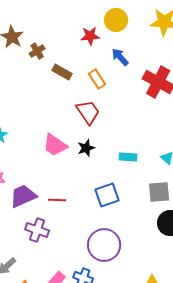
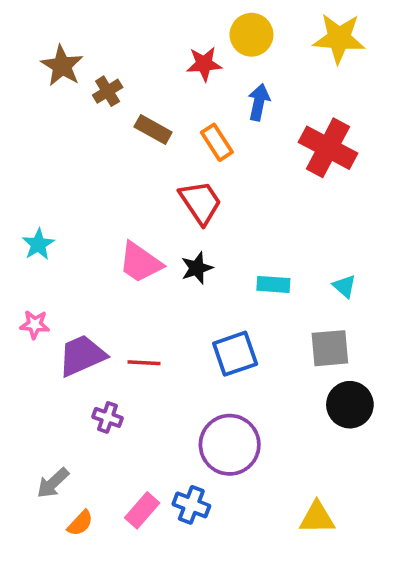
blue arrow: (120, 57) -> (259, 102), turned 54
purple cross: (37, 230) -> (108, 417), size x0.7

